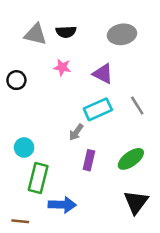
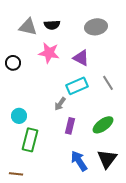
pink star: (62, 67) -> (49, 53), size x1.5
blue arrow: (62, 205) -> (79, 161), moved, turned -125

